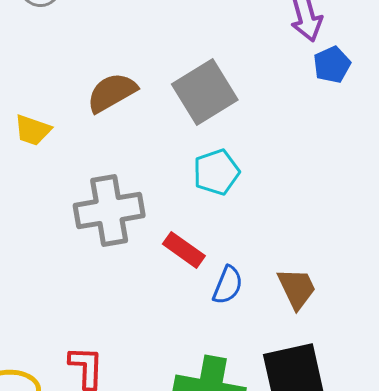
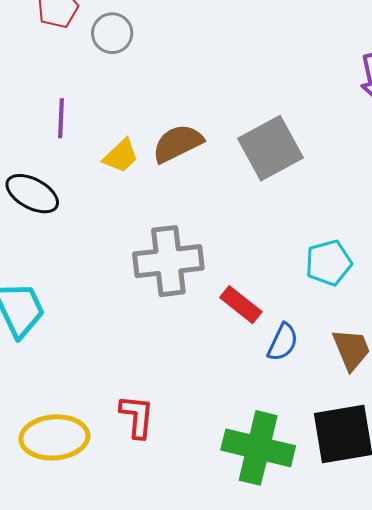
yellow trapezoid: (33, 130) -> (121, 156), moved, turned -66
cyan pentagon: (216, 172) -> (329, 263), moved

